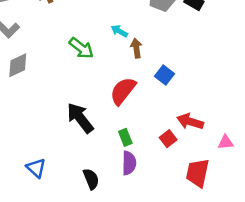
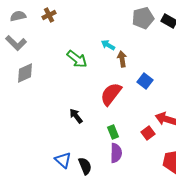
black arrow: (80, 118) -> (76, 116), size x0.6
blue triangle: (36, 168) -> (63, 160), moved

